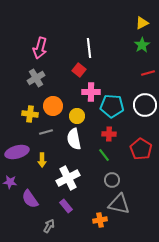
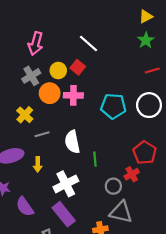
white line: (89, 48) -> (88, 44), turned -42
pink cross: (91, 92) -> (73, 95), moved
orange circle: (53, 106) -> (50, 93), moved
yellow cross: (30, 114) -> (25, 115), turned 35
yellow circle: (77, 116) -> (58, 71), moved
red cross: (109, 134) -> (132, 174), moved, turned -32
green line: (104, 155) -> (95, 159), moved, turned 32
purple rectangle: (66, 206) -> (64, 214), size x1.6

